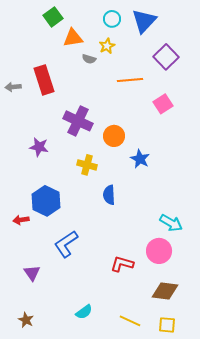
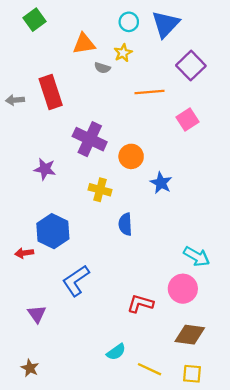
green square: (53, 17) -> (34, 20), moved
cyan semicircle: (84, 312) -> (116, 352), moved

